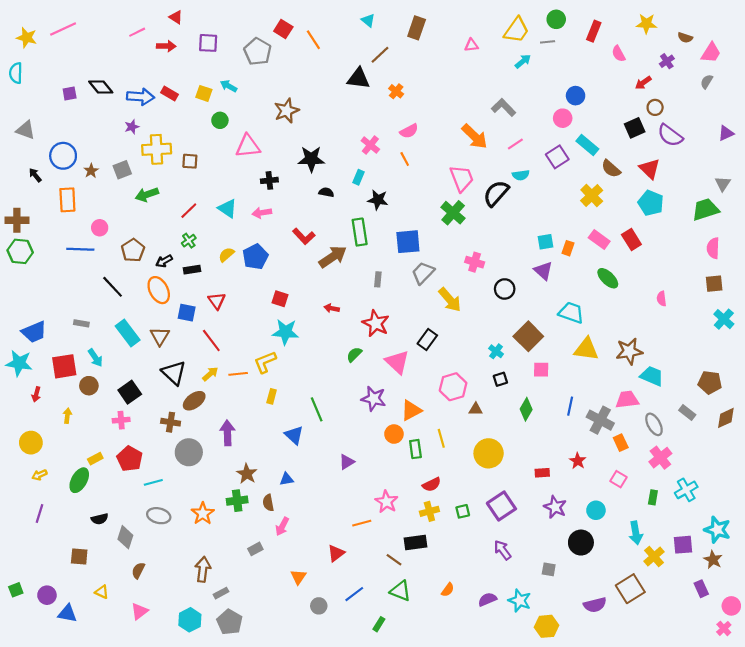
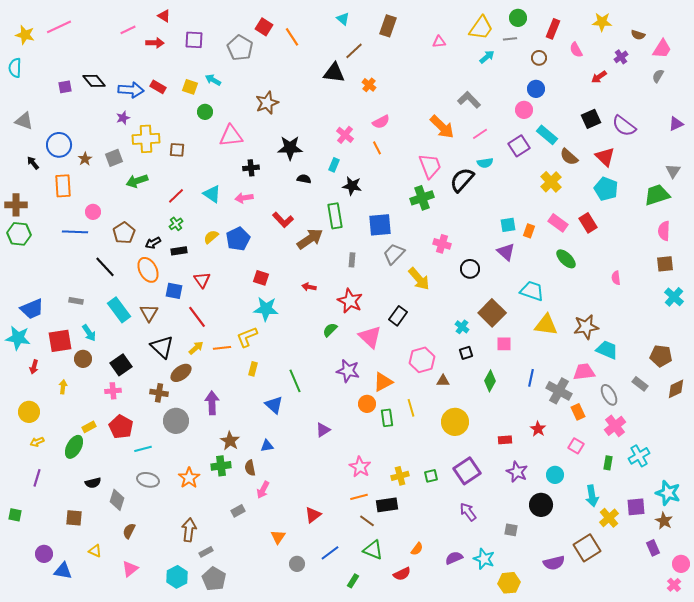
brown circle: (655, 107) -> (539, 58), moved
green cross: (453, 213) -> (422, 198), turned 30
red semicircle: (432, 485) -> (402, 574), moved
orange line: (362, 523) -> (359, 497), moved
green square: (16, 590) -> (15, 515), moved, turned 32

